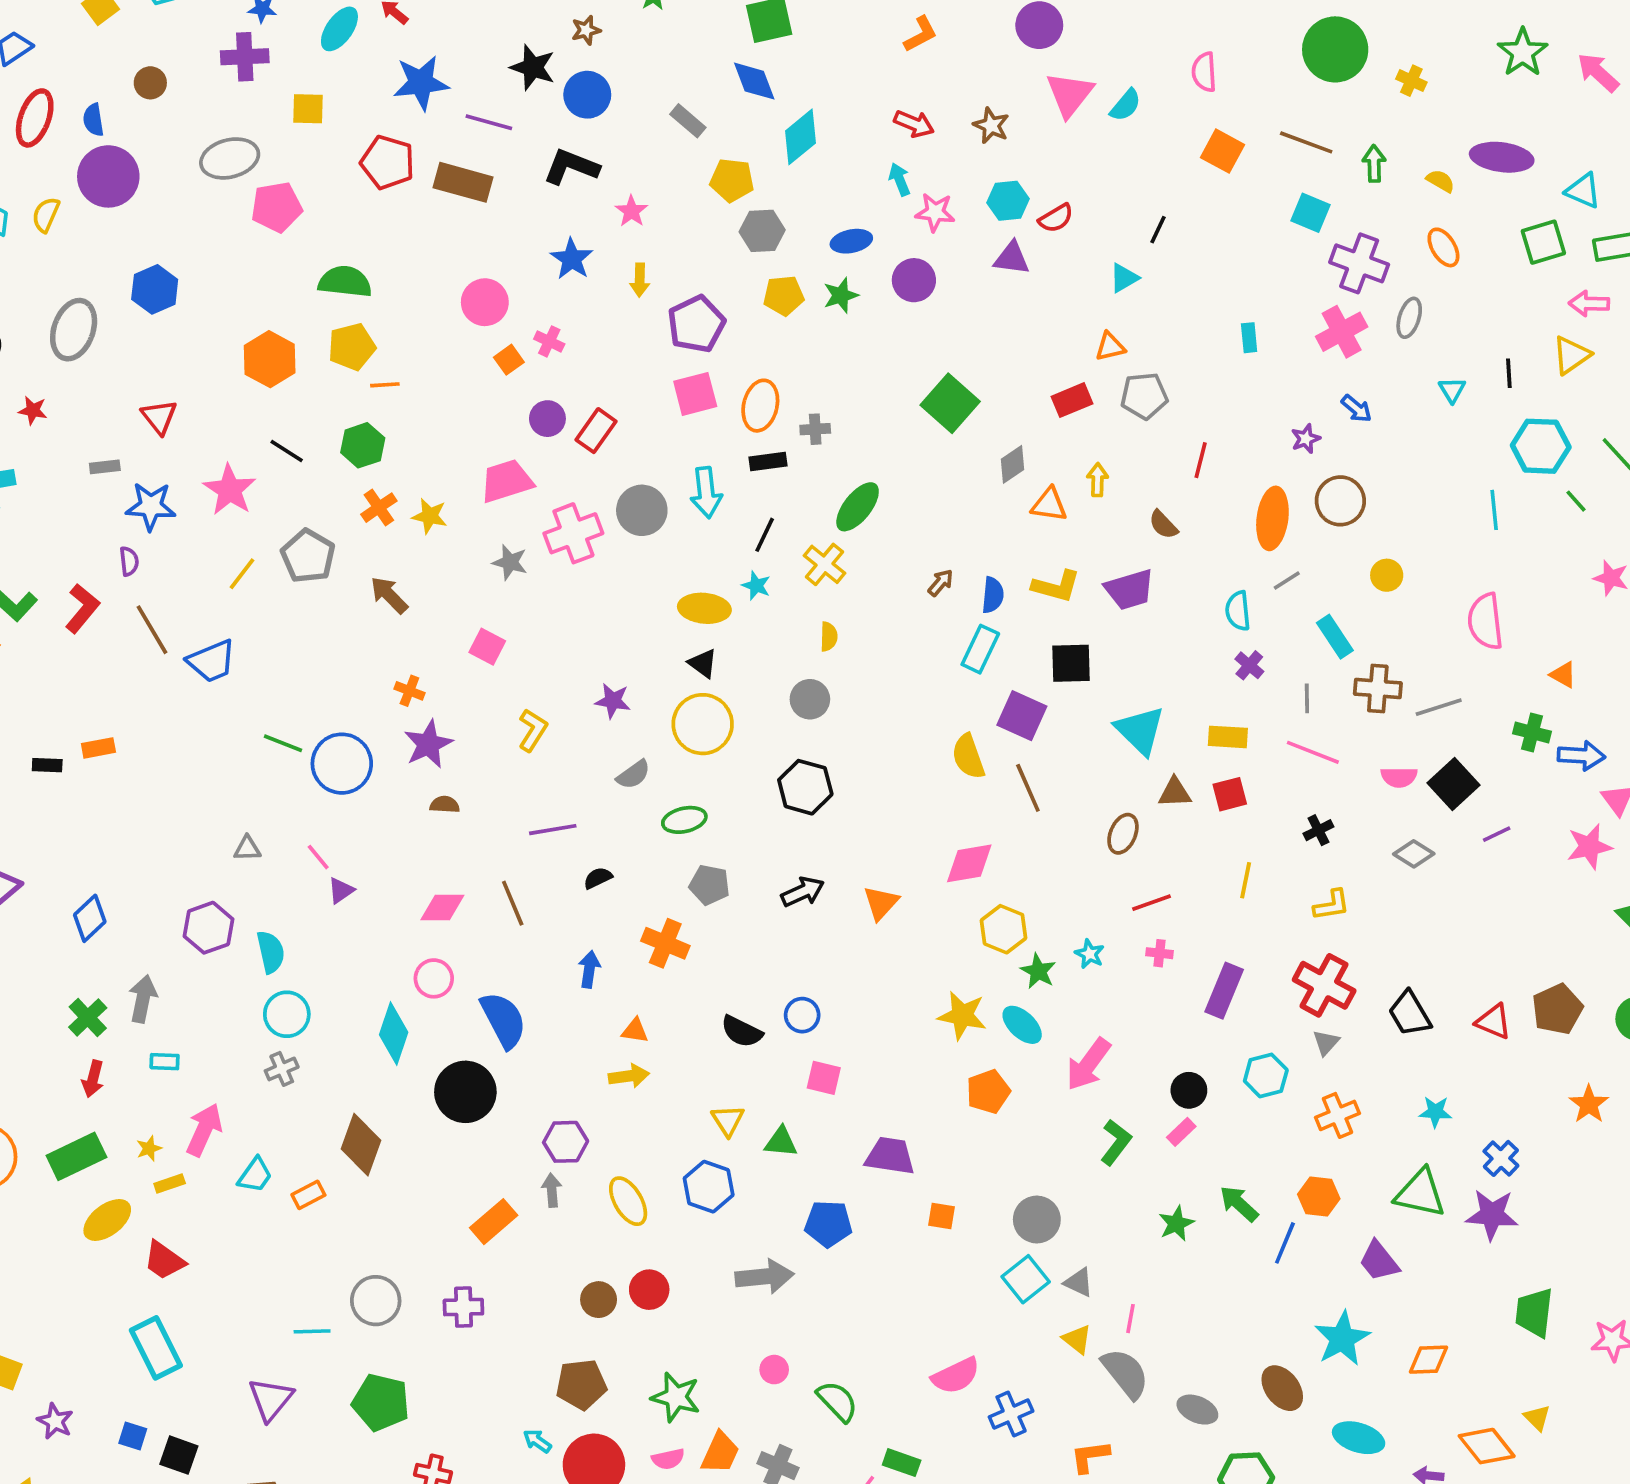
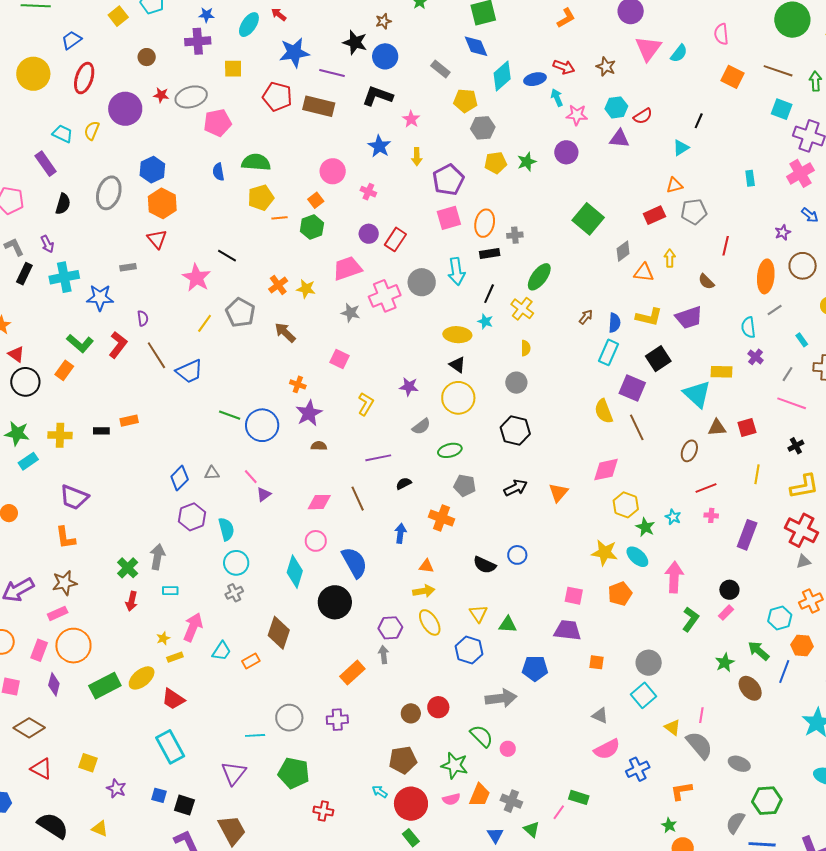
blue semicircle: (93, 120) -> (218, 172), moved
blue ellipse: (851, 241) -> (535, 79), moved
orange hexagon: (270, 359) -> (162, 203), moved
orange square: (509, 360) -> (316, 200), moved
red star: (33, 410) -> (161, 95), moved
green hexagon: (363, 445) -> (312, 227), moved
blue star: (151, 506) -> (100, 298), moved
cyan rectangle: (1335, 637) -> (802, 340), size x0.6
black square: (1071, 663) -> (658, 359), turned -30
gray line: (1307, 698) -> (788, 374), turned 35
yellow rectangle: (1228, 737) -> (722, 372), moved
yellow L-shape: (1332, 905) -> (804, 486), size x1.4
blue diamond: (90, 918) -> (180, 478), moved
gray triangle: (1326, 1043) -> (803, 561), turned 35
pink arrow: (1088, 1064) -> (674, 577), turned 148
cyan hexagon: (1266, 1075) -> (780, 618), moved
pink square: (824, 1078) -> (574, 596), moved
green rectangle: (76, 1156) -> (105, 686), moved
yellow ellipse: (628, 1201) -> (430, 622), moved
gray triangle: (1079, 1282) -> (600, 716), moved
brown ellipse: (1282, 1388) -> (750, 688), moved
green semicircle: (837, 1401) -> (482, 736), moved

